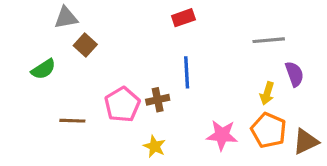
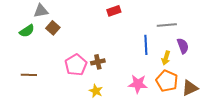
green semicircle: (43, 69) -> (27, 31), moved
blue line: (187, 72) -> (146, 45), moved
brown line: (72, 121) -> (29, 75), moved

